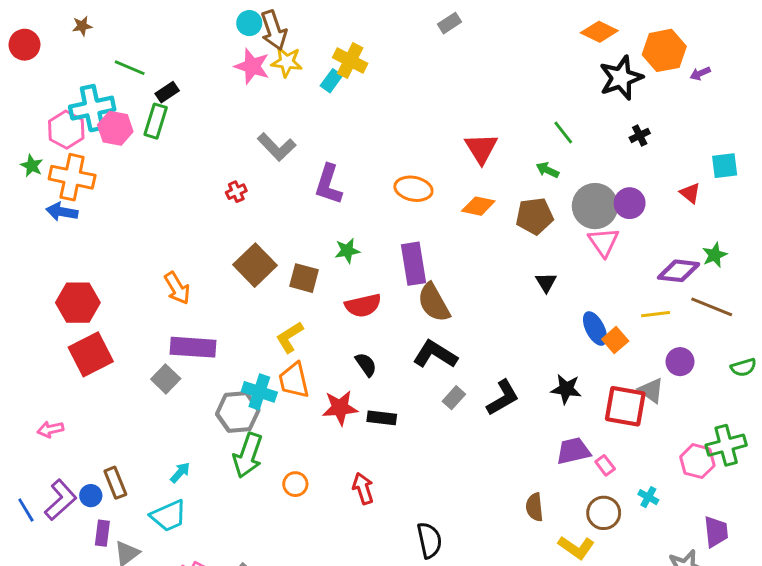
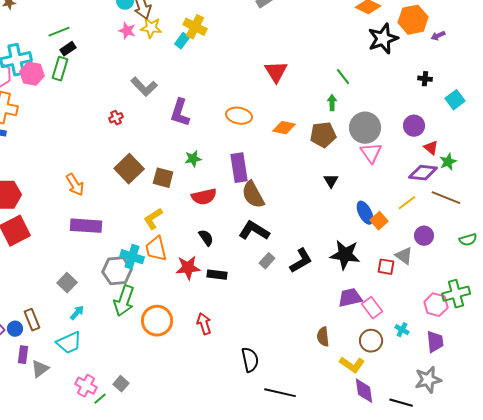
pink star: (252, 66) -> (127, 31), size x0.7
green line: (130, 68) -> (59, 32), moved, turned -45
black cross: (640, 135) -> (425, 79), moved, turned 32
red triangle: (481, 148) -> (276, 72), moved
cyan square: (725, 166) -> (455, 100), turned -30
green arrow: (547, 170) -> (332, 103), turned 63
red triangle: (690, 193) -> (431, 148), moved
purple circle: (630, 203) -> (414, 126), moved
yellow line: (656, 314) -> (407, 203), turned -30
gray square: (166, 379) -> (67, 283), moved
black star: (566, 389) -> (345, 255), size x1.4
red square: (625, 406) -> (386, 267), size x0.6
pink rectangle: (605, 465) -> (372, 308), size x1.5
orange circle: (295, 484) -> (157, 321), size x1.8
purple trapezoid: (716, 532) -> (435, 342), moved

